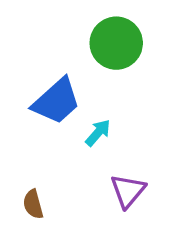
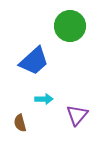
cyan arrow: (98, 133) -> (44, 99), moved, turned 48

